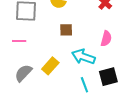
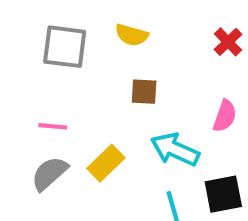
pink line: (19, 41) -> (53, 126), moved

